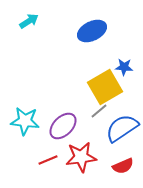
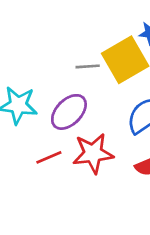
gray line: (99, 111) -> (88, 66), moved, turned 36

